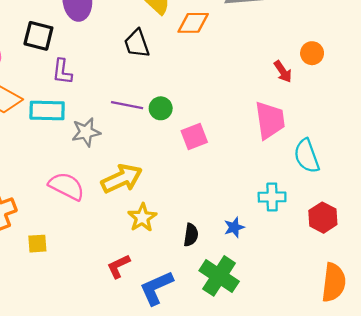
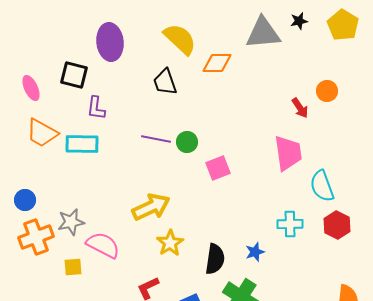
gray star: (86, 132) -> (71, 222), moved
pink semicircle: (67, 186) -> (103, 245), moved
red hexagon: (323, 218) -> (337, 225), moved
black semicircle: (191, 235) -> (215, 259), size x1.4

